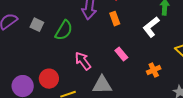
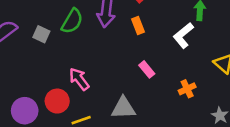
green semicircle: (64, 30) -> (72, 21), moved
pink arrow: (83, 61) -> (79, 79), moved

